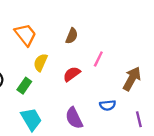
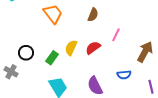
yellow semicircle: (40, 62) -> (71, 48), moved

